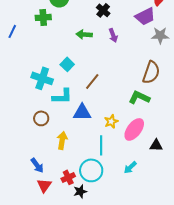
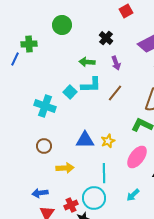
green cross: (43, 17) -> (29, 44), moved
brown line: (92, 81) -> (115, 93), moved
cyan L-shape: (62, 96) -> (91, 85), moved
yellow star: (111, 121) -> (108, 141), moved
yellow arrow: (62, 140) -> (65, 168), turned 78
blue arrow: (37, 165) -> (40, 193), turned 119

